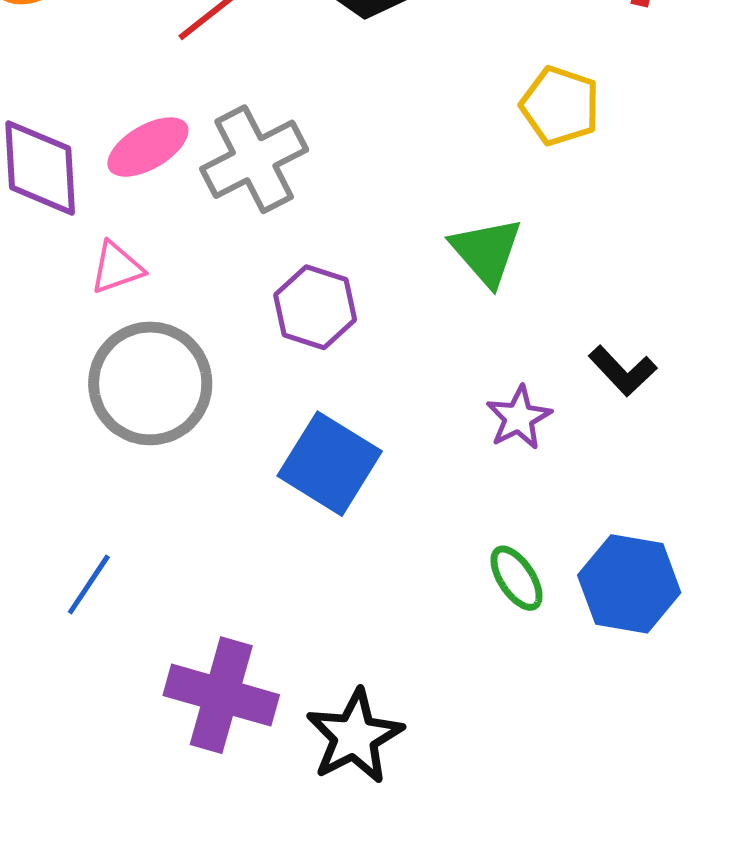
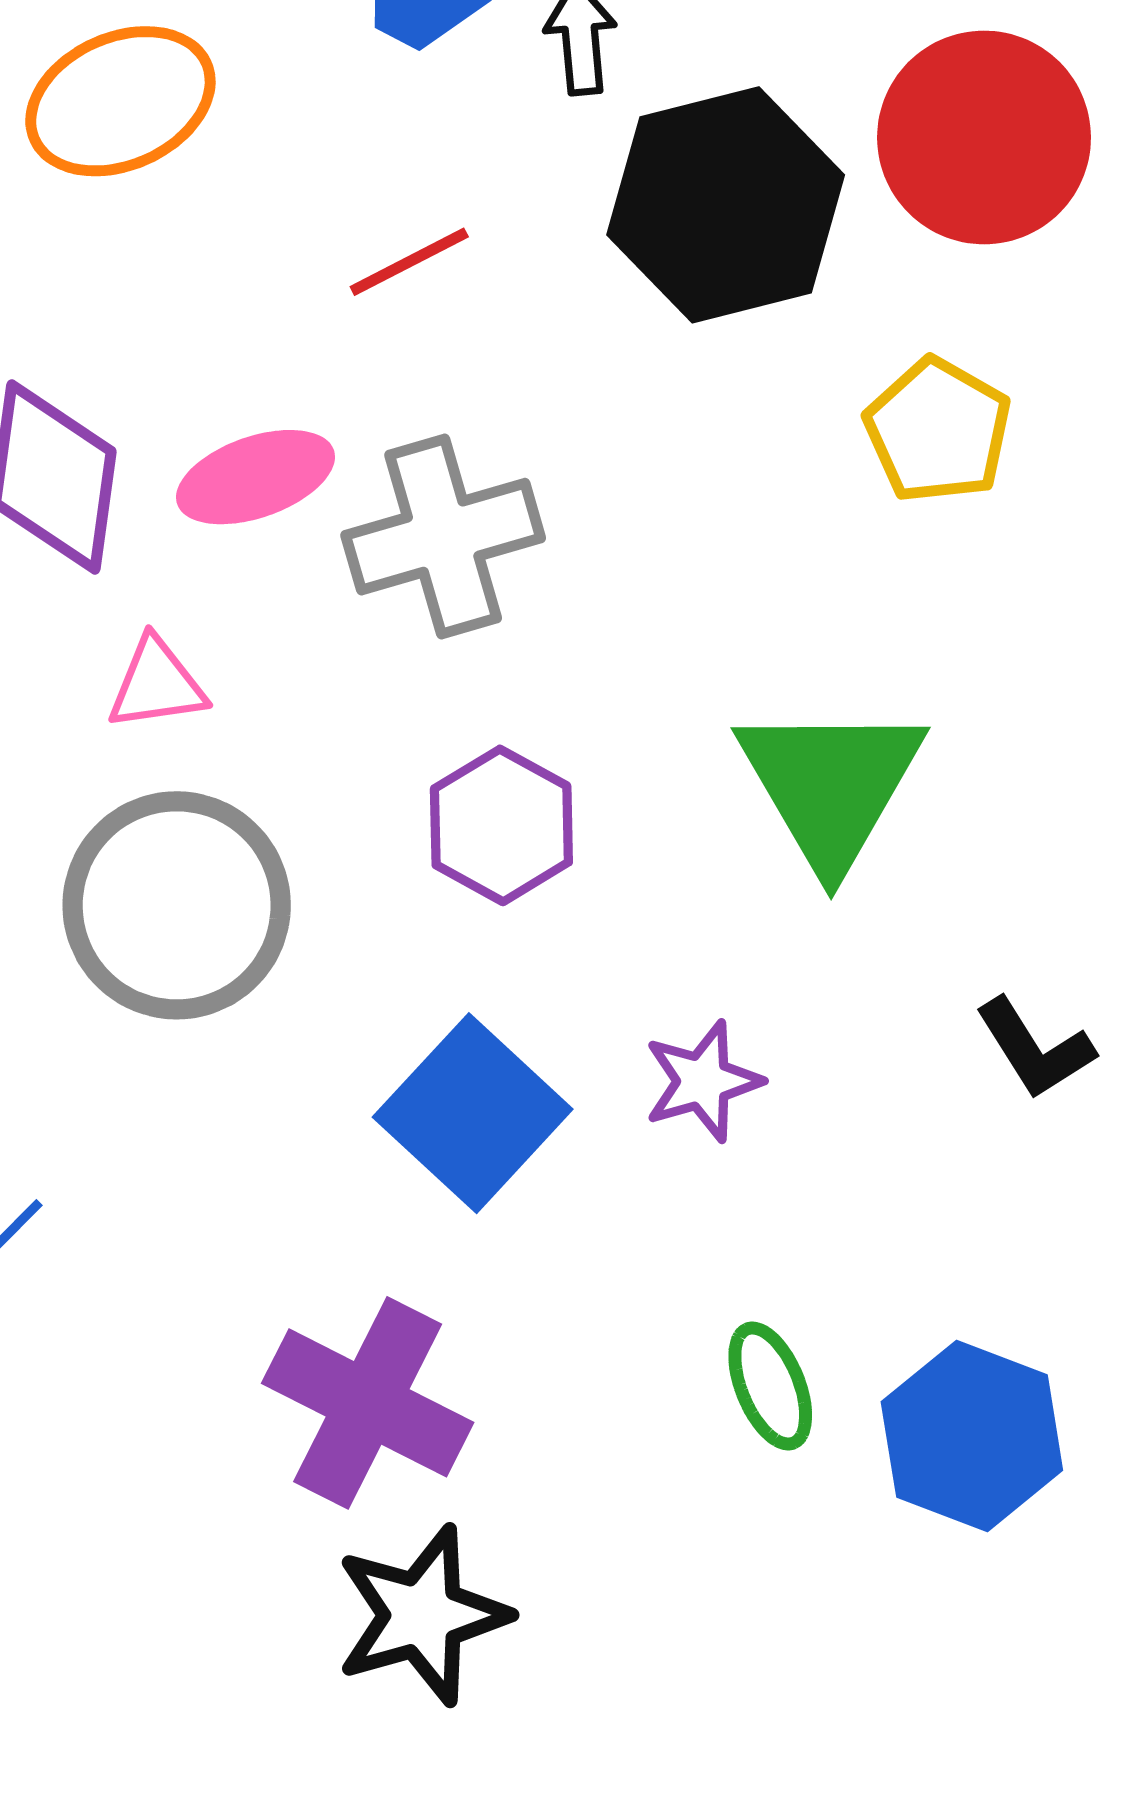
yellow pentagon: (560, 106) -> (938, 431), moved
green triangle: (486, 251) -> (831, 785), size x1.4
purple star: (519, 418) -> (703, 1081), moved
purple cross: (221, 695) -> (368, 1403), moved

